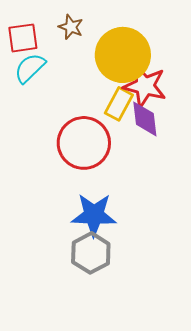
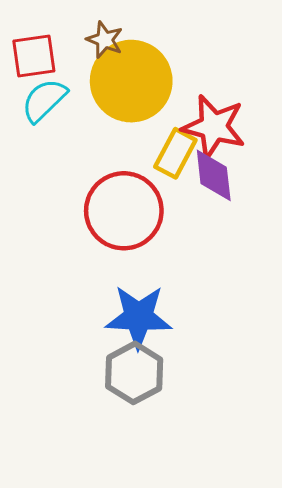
yellow circle: (123, 55) -> (131, 81), moved

